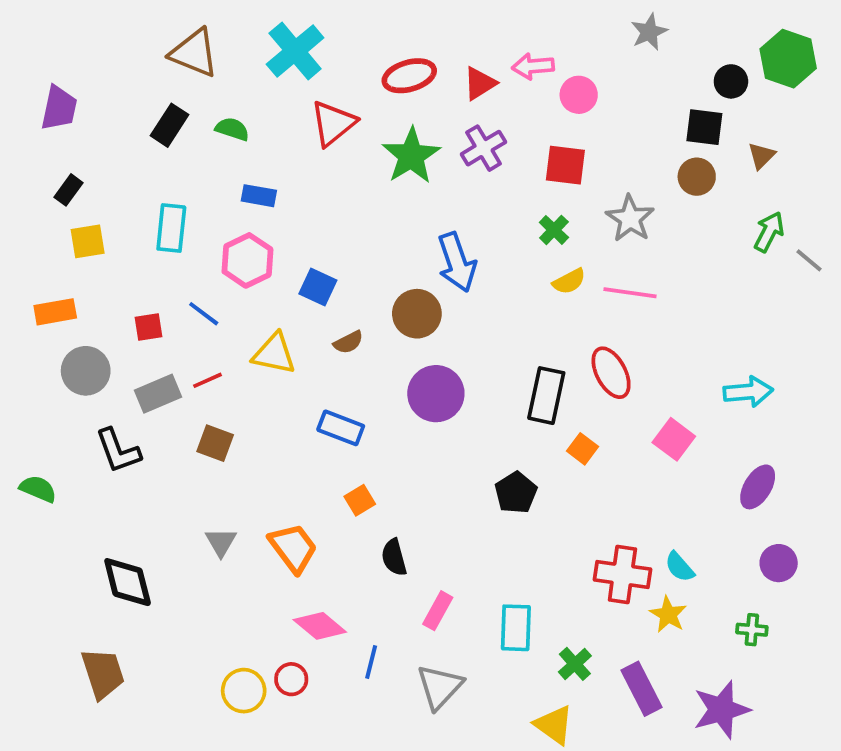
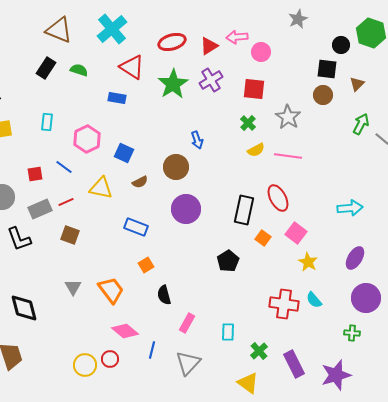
red triangle: (333, 123) -> (132, 67), turned -48
blue rectangle: (259, 196) -> (117, 98), moved
cyan rectangle: (171, 228) -> (47, 122), size x0.7
blue arrow: (457, 262) -> (197, 140), size x0.6
pink square: (674, 439) -> (296, 233), moved
purple circle: (779, 563) -> (366, 298), size x1.5
yellow star: (668, 614) -> (308, 262), moved
cyan rectangle: (516, 628) -> (228, 332), size x0.7

